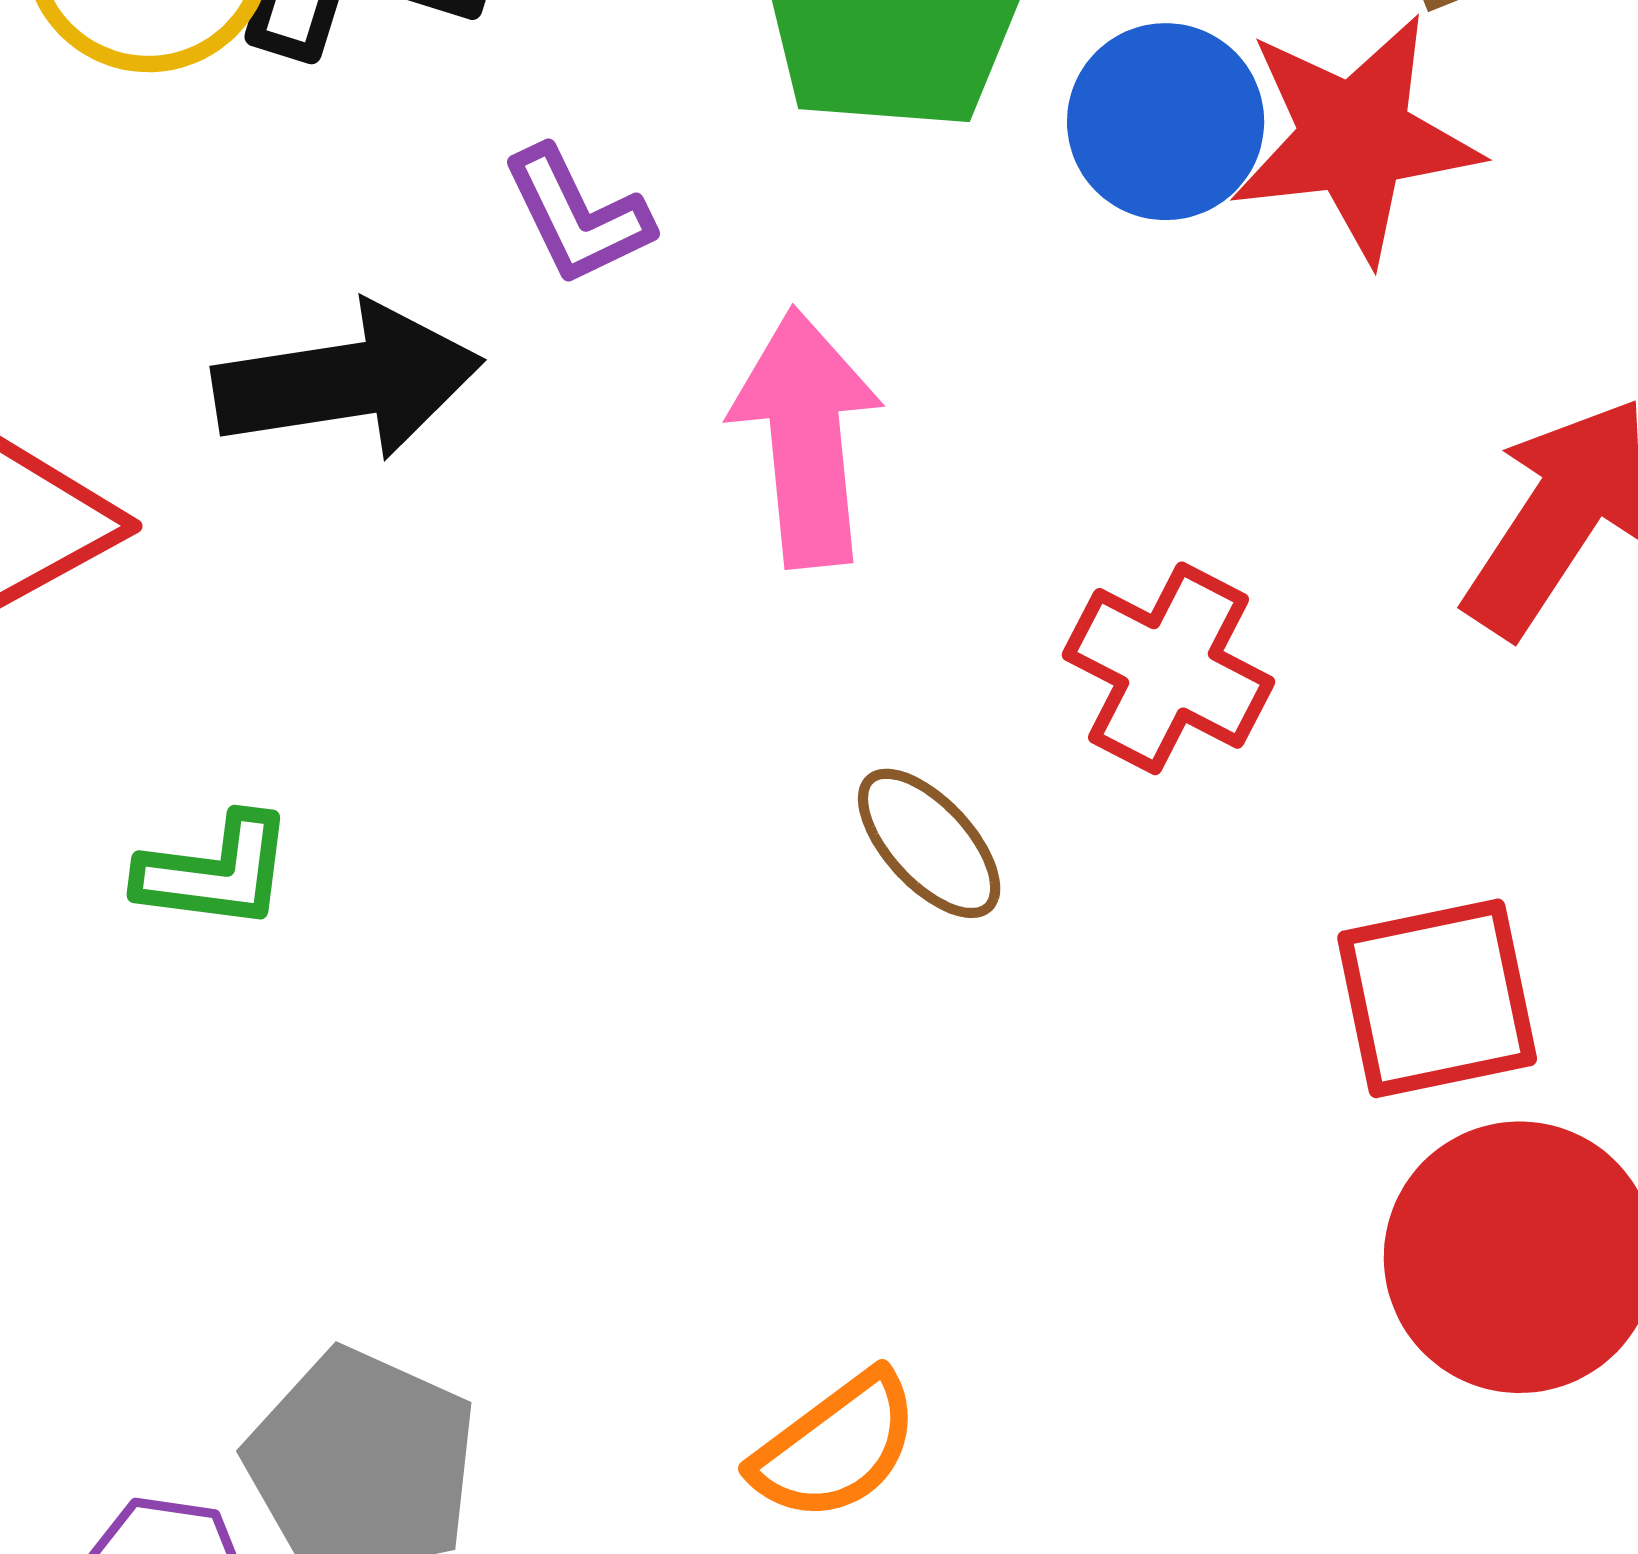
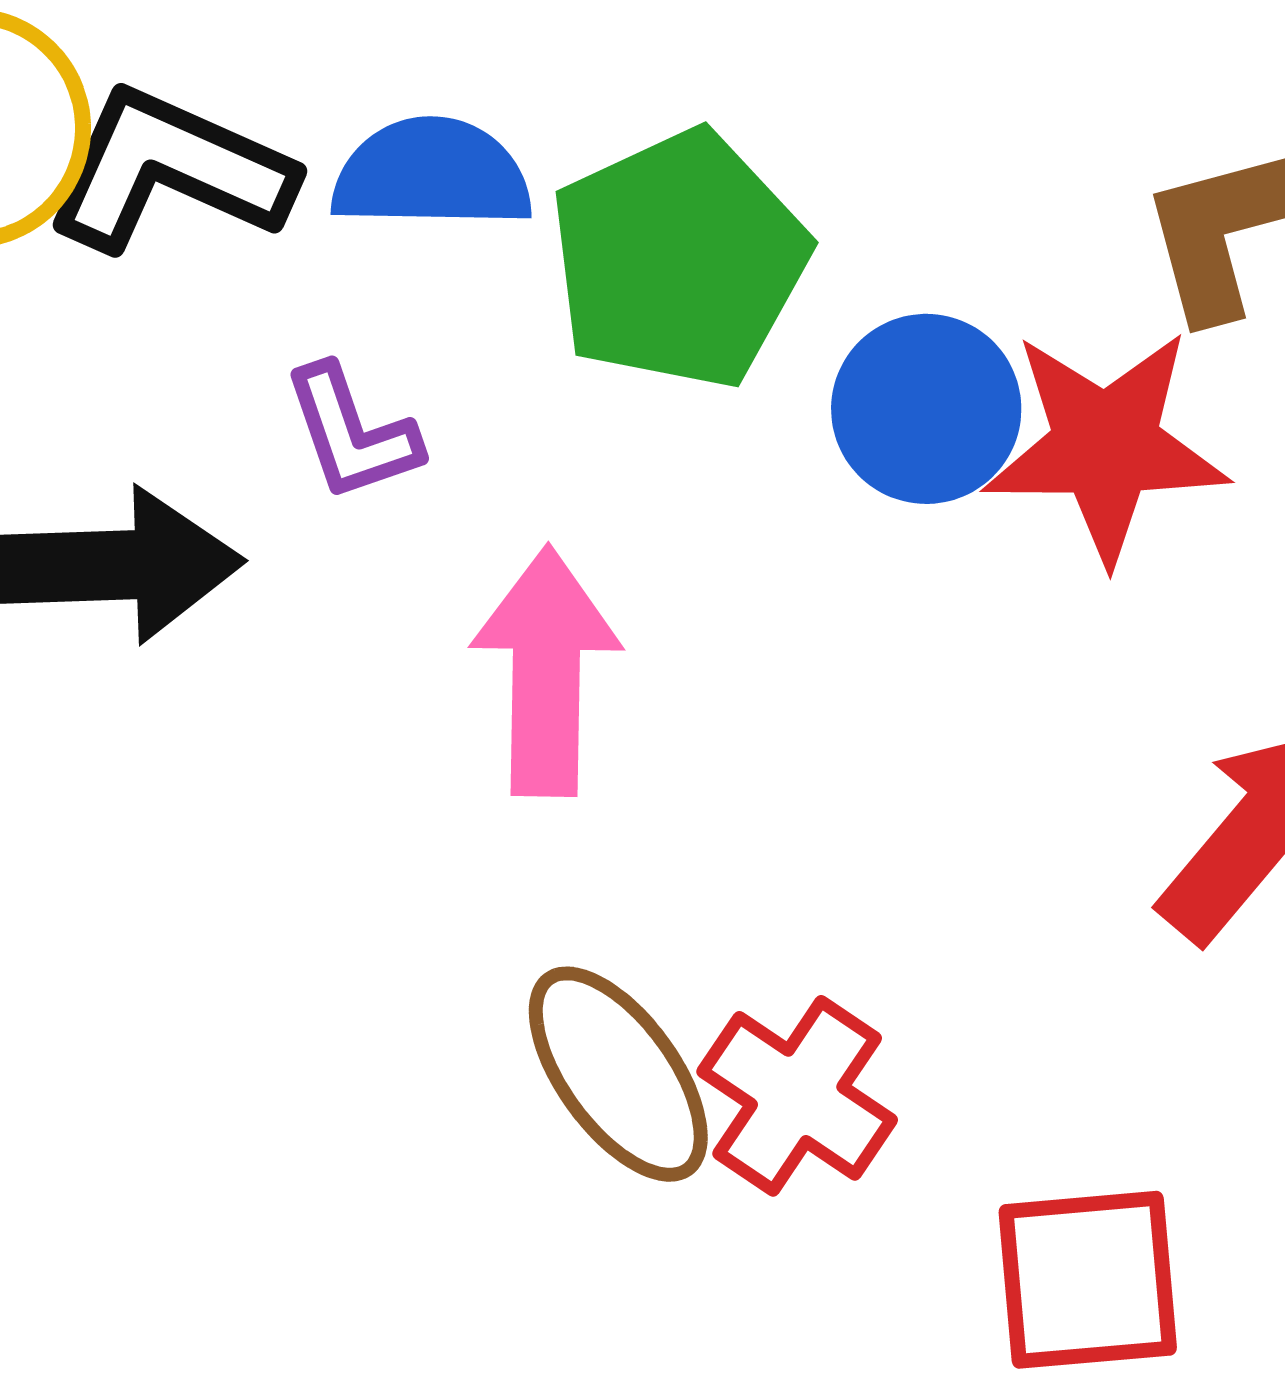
red cross: (1169, 668) -> (797, 1096), moved
brown ellipse: (929, 843) -> (618, 1074), size x1.4

